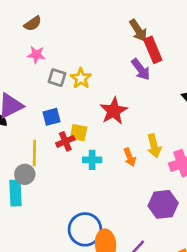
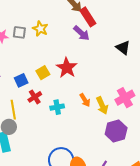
gray square: (57, 78) -> (19, 32), moved
yellow star: (81, 78) -> (40, 29), moved
yellow square: (79, 133) -> (43, 73), moved, turned -32
yellow arrow: (154, 146) -> (102, 105), moved

